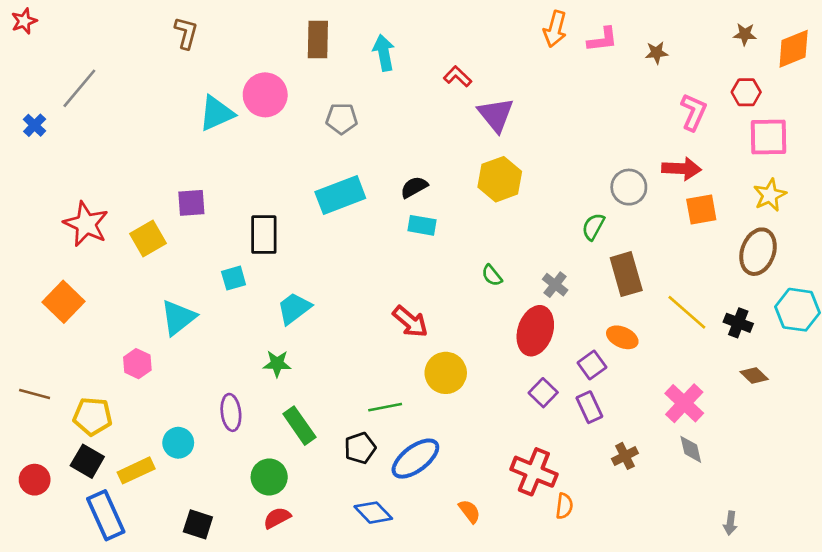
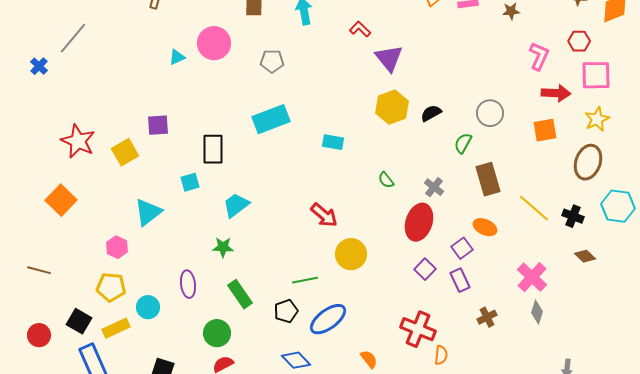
cyan triangle: (216, 113) -> (177, 57), size x0.6
red arrow: (682, 169) -> (556, 93), moved
black semicircle: (414, 187) -> (431, 113), moved
yellow pentagon: (93, 416) -> (111, 287), moved
gray diamond: (691, 449) -> (537, 312), turned 30

